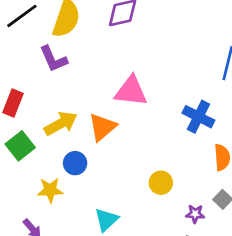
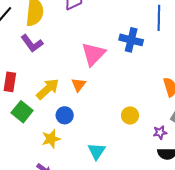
pink triangle: (131, 91) -> (93, 54), turned -40
blue cross: (198, 117) -> (131, 40), moved
orange triangle: (102, 127) -> (79, 85), size x0.7

